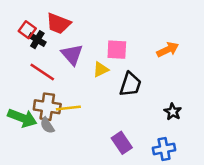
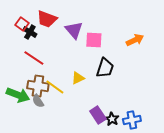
purple triangle: (72, 55) -> (74, 30), moved
yellow triangle: (101, 69) -> (78, 78), moved
yellow line: (68, 108) -> (55, 87), turned 42
black star: (173, 112) -> (112, 119), moved

